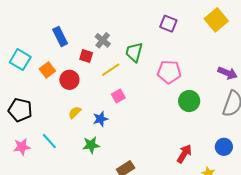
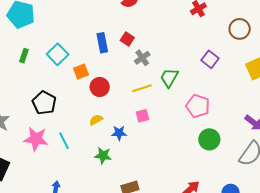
red square: (86, 56) -> (127, 39), moved
pink star: (22, 147) -> (36, 139), size x1.4

